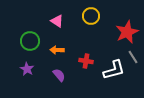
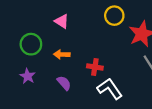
yellow circle: (91, 16) -> (114, 16), moved
white L-shape: (114, 70) -> (110, 89), moved, turned -110

